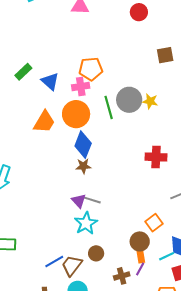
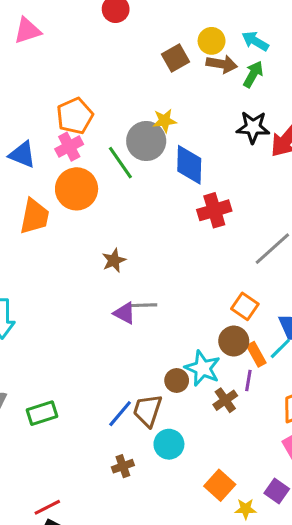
yellow star: (150, 101) -> (165, 121), moved
blue diamond: (83, 145) -> (189, 165), moved
cyan star: (86, 223) -> (203, 368), moved
orange rectangle: (140, 255) -> (256, 354), moved

